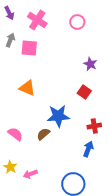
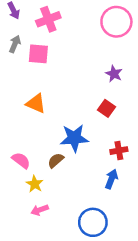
pink cross: (37, 20) -> (48, 19), turned 36
pink circle: (77, 22) -> (116, 22), moved, size x1.6
yellow star: (10, 167) -> (35, 184), moved

